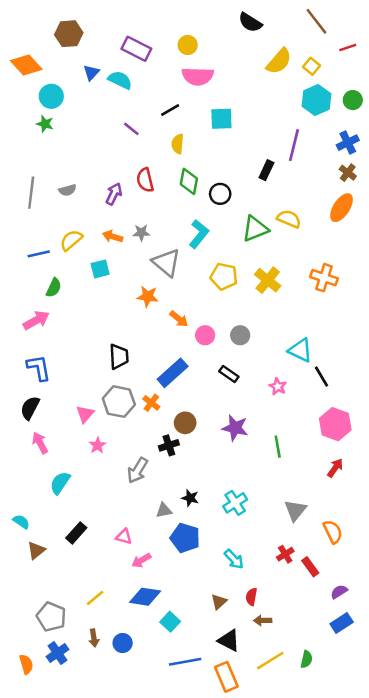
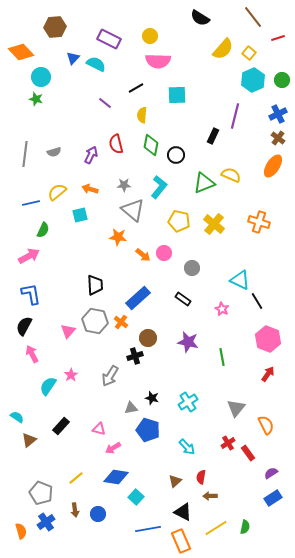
gray star: (141, 233) -> (124, 185), moved
pink circle: (205, 335) -> (164, 253), moved
pink star: (98, 445) -> (71, 375), moved

